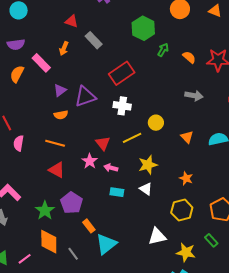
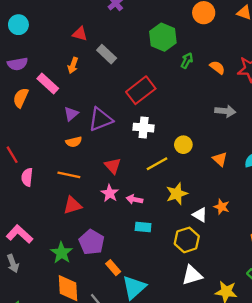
red triangle: (103, 143) -> (113, 166), moved
red triangle: (57, 170) -> (73, 205), turned -42
white triangle: (146, 189) -> (200, 215), moved
yellow hexagon: (182, 210) -> (187, 240), moved

